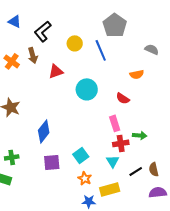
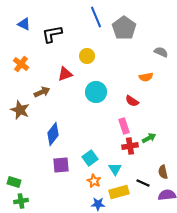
black L-shape: (43, 31) -> (52, 34), turned 30
yellow circle: (75, 43) -> (87, 56), moved
blue line: (101, 50) -> (96, 17), moved
brown arrow: (33, 55) -> (42, 92), moved, turned -98
green arrow: (140, 135) -> (149, 138), turned -32
green cross: (12, 157) -> (21, 201), moved
cyan triangle: (113, 161) -> (115, 169), moved
black line: (136, 171) -> (143, 183), moved, turned 56

